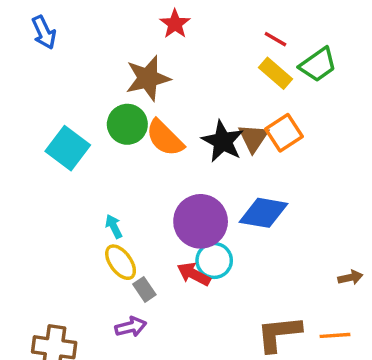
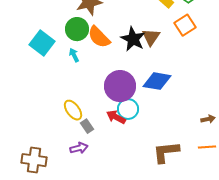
orange square: (284, 133) -> (185, 25), moved
cyan arrow: (114, 226) -> (74, 55), moved
orange line: (335, 335) -> (207, 147), moved

